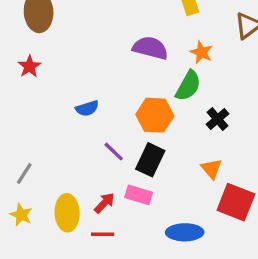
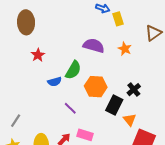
red star: (29, 66) -> (38, 55), moved
green semicircle: (188, 86) -> (73, 70), moved
black rectangle: (150, 160) -> (114, 105), moved

